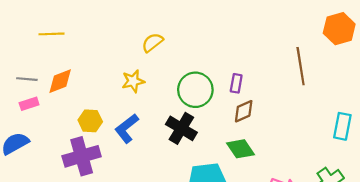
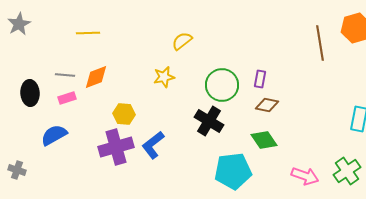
brown line: (301, 66) -> (320, 43), moved
brown diamond: (244, 111) -> (267, 105), turned 35
blue L-shape: (127, 128) -> (153, 145), moved

